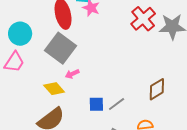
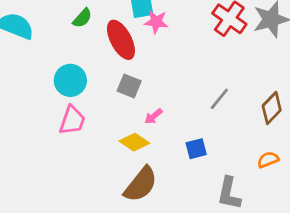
gray square: (60, 48) -> (129, 86), size x0.6
gray line: (117, 104) -> (219, 99), moved

